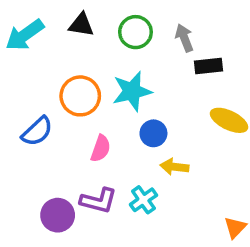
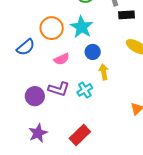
cyan star: (132, 91) -> (82, 27), turned -30
pink semicircle: (101, 149) -> (62, 59), turned 42
yellow arrow: (174, 167) -> (104, 72), turned 70

